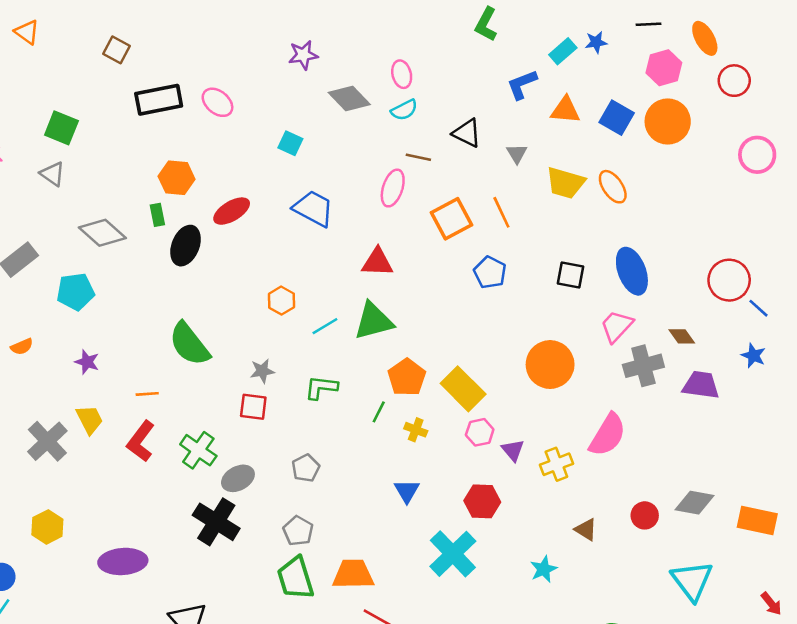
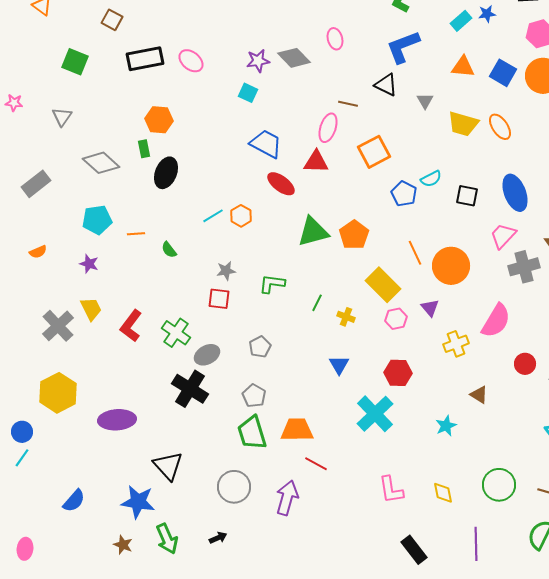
purple star: (303, 55) -> (258, 61), moved
blue L-shape: (522, 84) -> (403, 47), moved, size x1.4
cyan semicircle: (404, 110) -> (431, 179), moved
green square: (61, 128) -> (75, 62), moved
gray triangle: (53, 174) -> (62, 117), turned 30
red ellipse: (232, 211) -> (281, 184), moved, turned 68
orange line: (501, 212) -> (415, 253), moved
red triangle: (377, 262) -> (316, 162), moved
cyan pentagon: (76, 292) -> (97, 220), moved
cyan line: (325, 326) -> (213, 216), moved
green semicircle: (189, 344) -> (169, 250), size x0.5
orange pentagon: (407, 377) -> (354, 235), moved
orange line: (147, 394) -> (136, 234), moved
purple triangle: (513, 450) -> (430, 308), moved
red circle: (645, 515) -> (525, 364), moved
yellow hexagon: (47, 527) -> (58, 393), size x1.5

